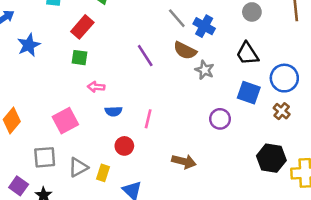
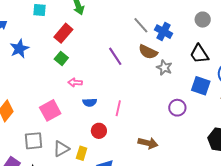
green square: (79, 58) -> (61, 58), turned 32

